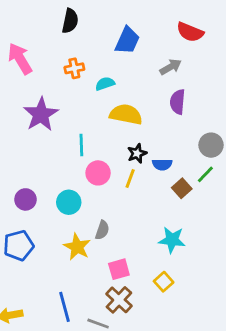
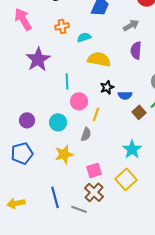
yellow line: (130, 179) -> (96, 114), moved
gray semicircle: (102, 230) -> (86, 134), moved
cyan star: (172, 240) -> (132, 149), turned 30
yellow star: (77, 247) -> (64, 154), turned 30
yellow square: (164, 282) -> (126, 179), size x1.5

